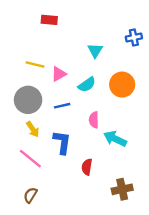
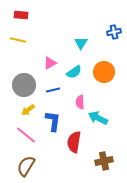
red rectangle: (49, 20) -> (21, 15), moved
yellow line: (35, 65) -> (18, 40), moved
yellow arrow: (33, 129) -> (28, 110), turned 88
red semicircle: (87, 167) -> (74, 142), size x1.5
brown semicircle: (30, 195) -> (26, 166), size x1.5

